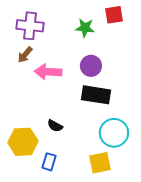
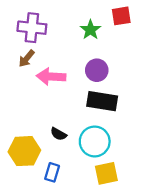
green star: (85, 28) -> (90, 30), turned 30
cyan circle: (114, 133) -> (95, 141), moved

